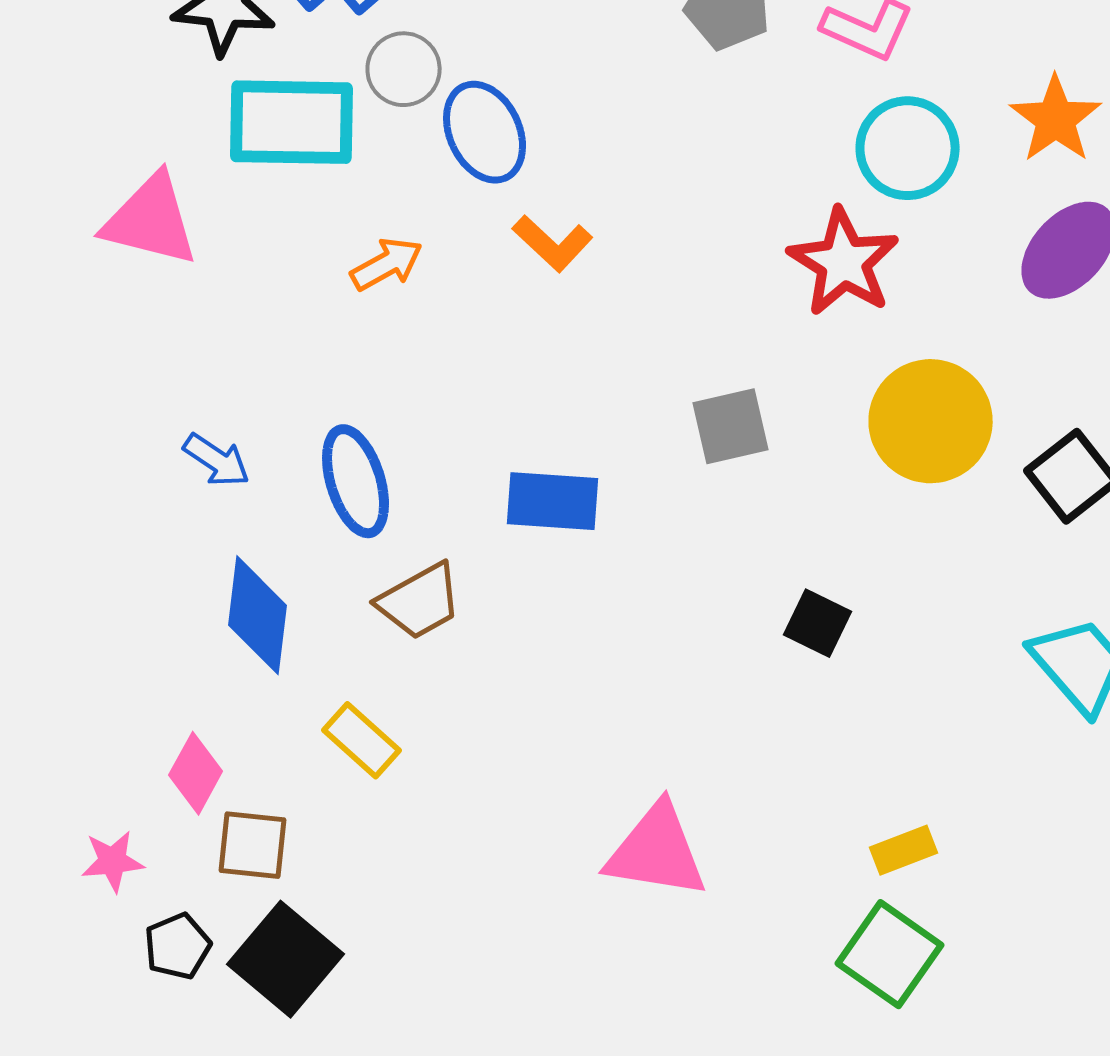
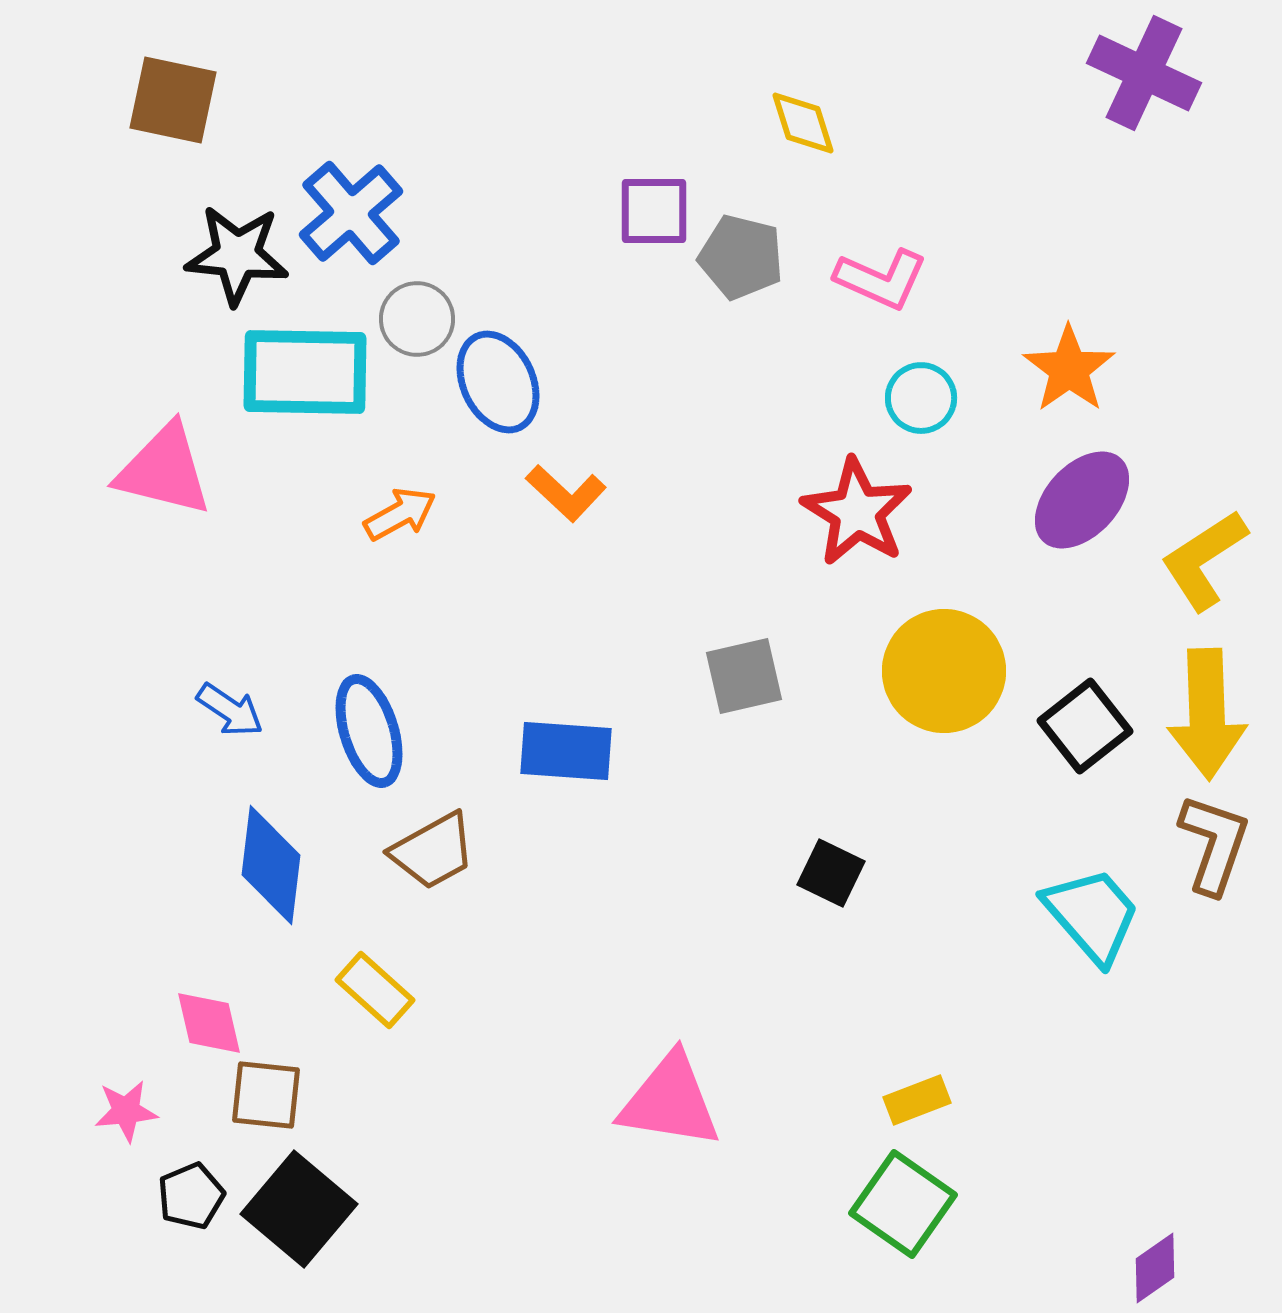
cyan circle: (908, 148) -> (921, 398), size x0.7
pink diamond: (196, 773) -> (209, 1023), turned -42

